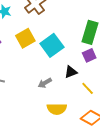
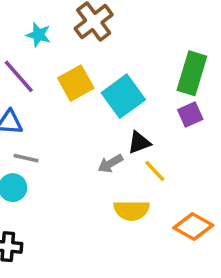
black triangle: (71, 72) -> (139, 143), moved
yellow line: (88, 88) -> (155, 171), moved

